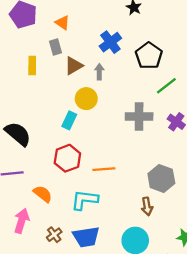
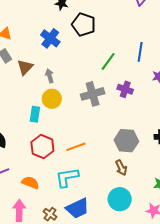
black pentagon: (149, 56) -> (84, 25), moved
gray arrow: (99, 72) -> (50, 76), moved
yellow circle: (86, 99) -> (52, 99), moved

